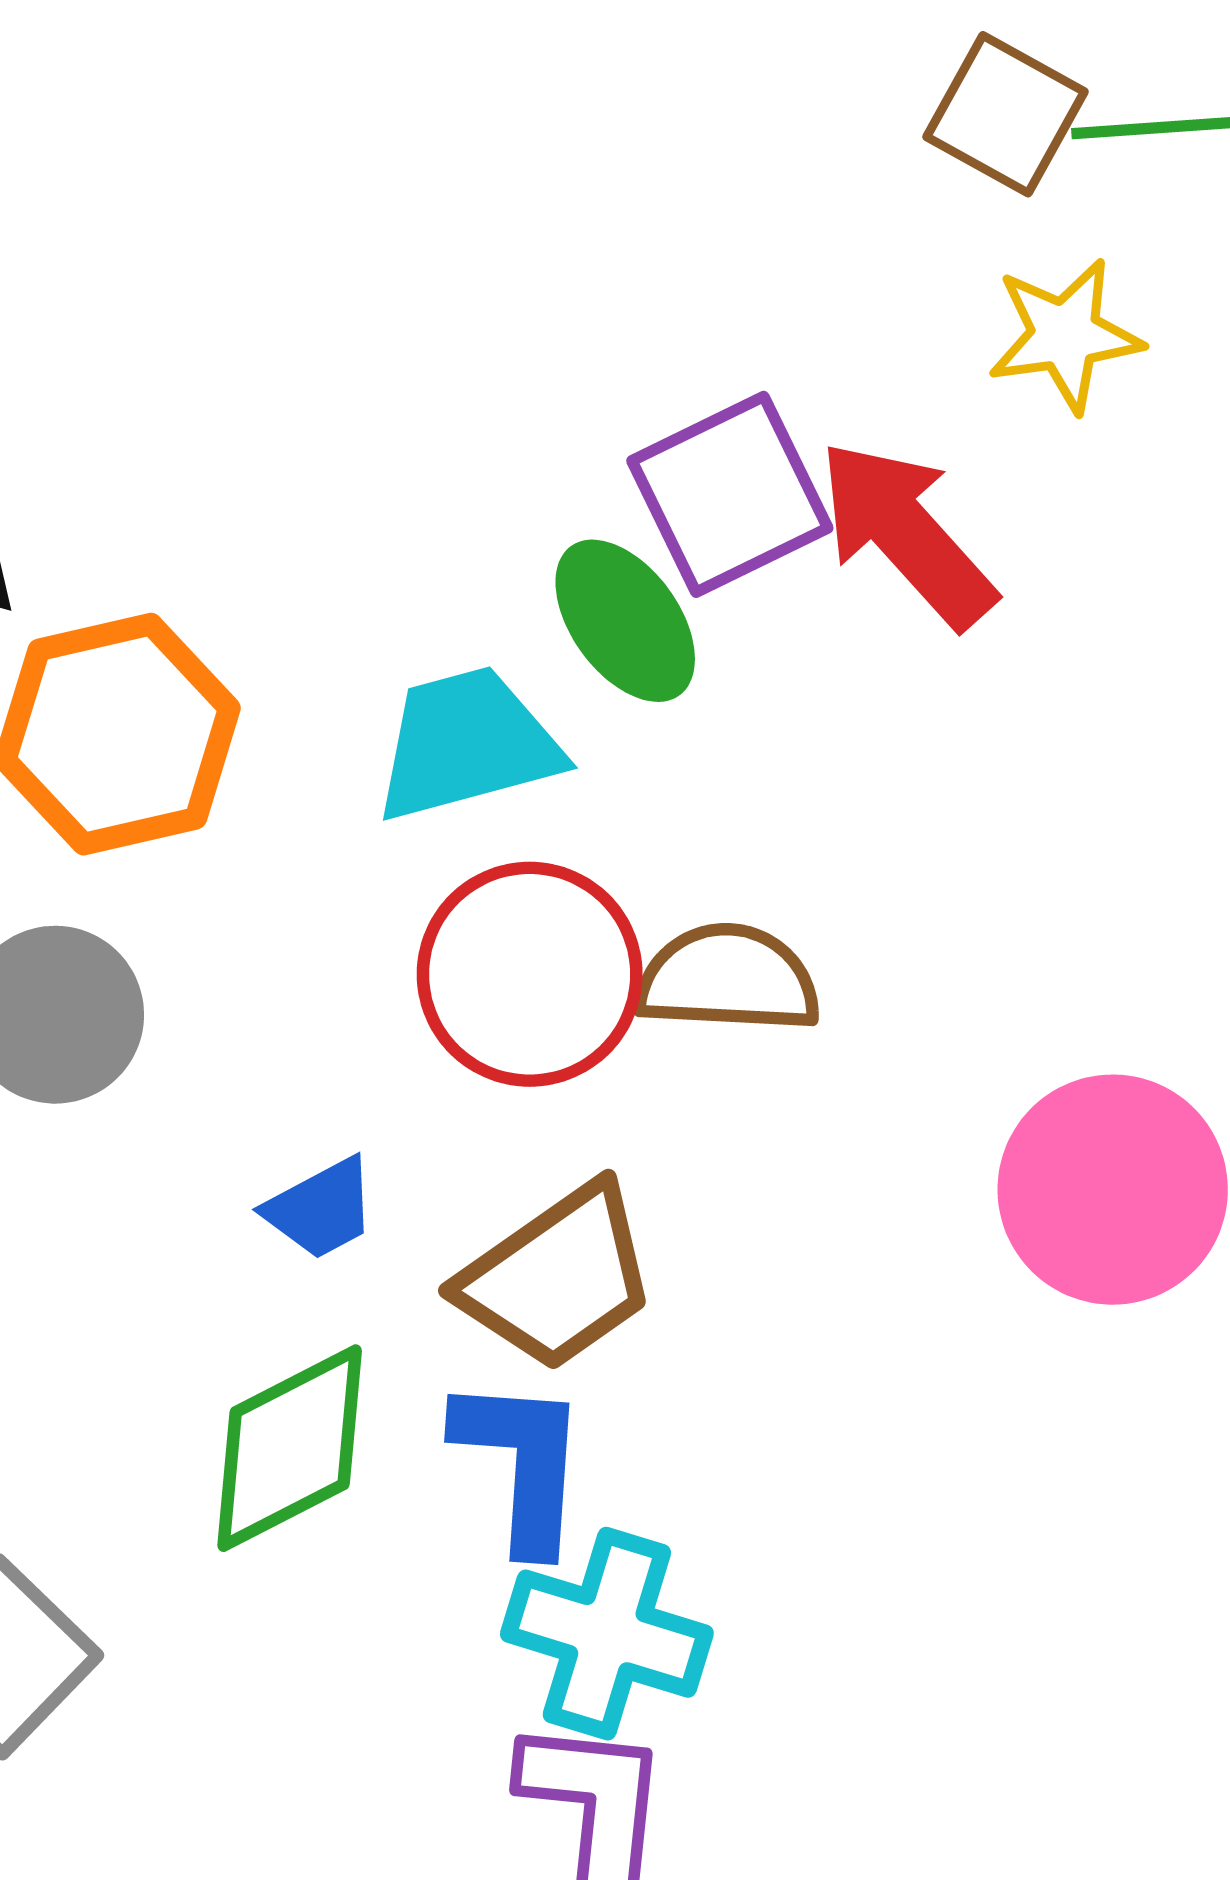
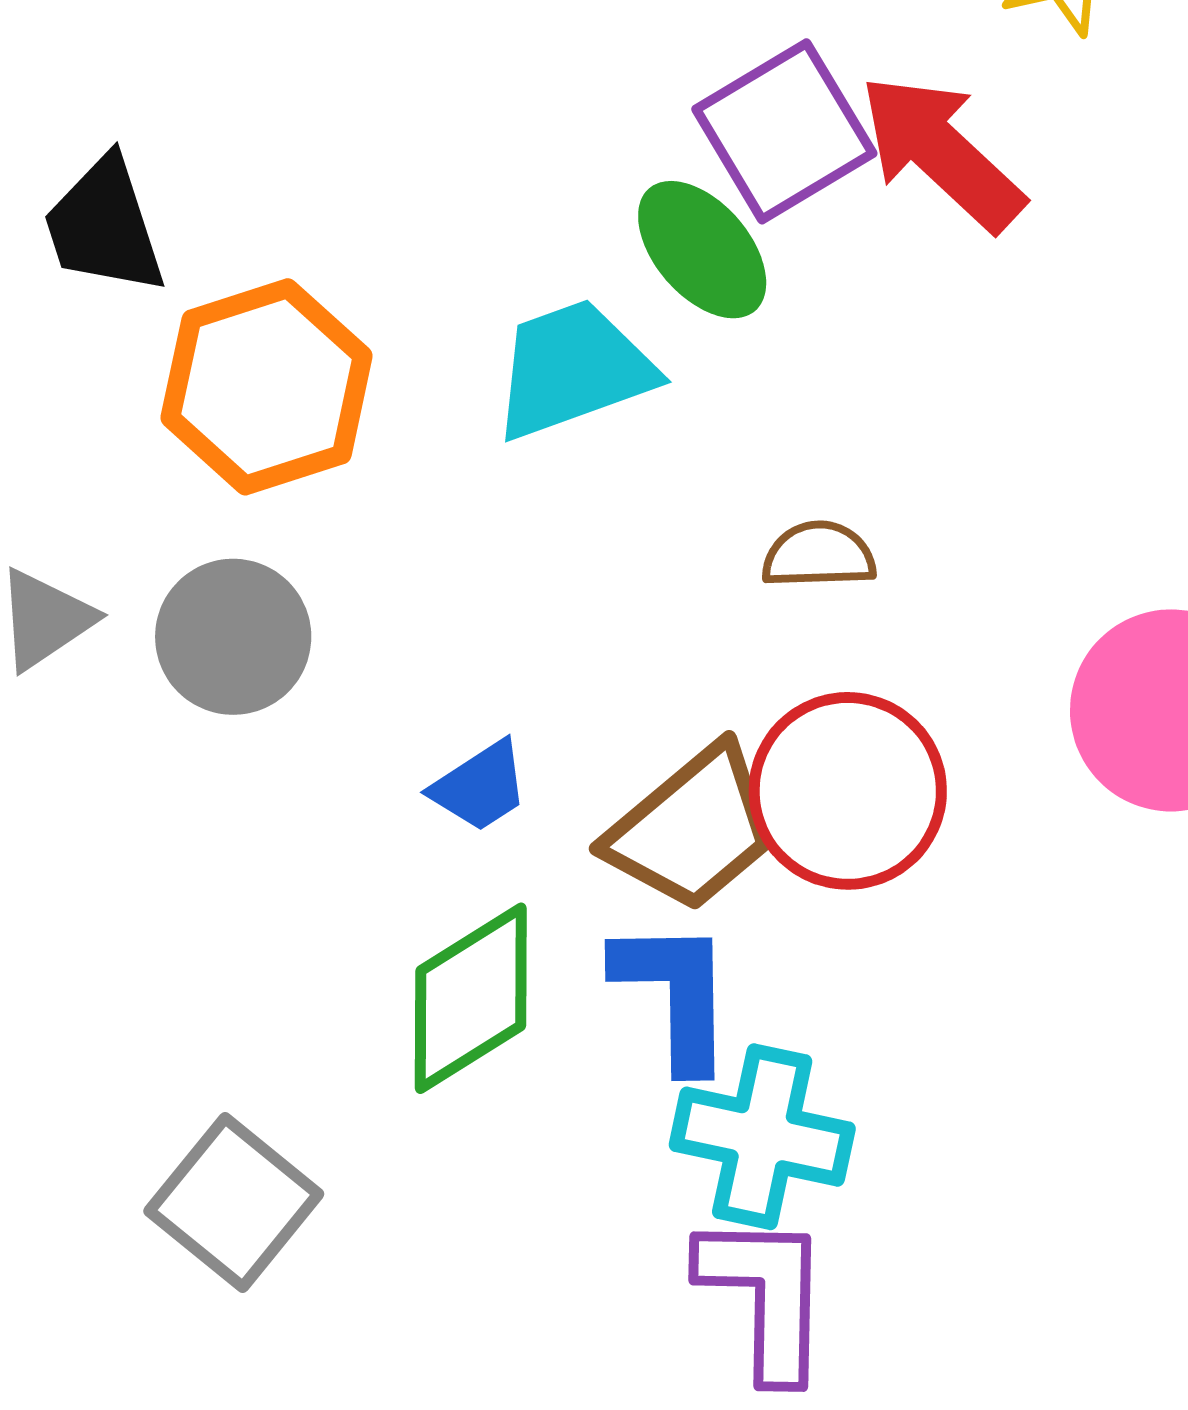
red circle: (530, 974) -> (848, 791), moved
brown semicircle: (728, 979) -> (819, 555), size x0.7

